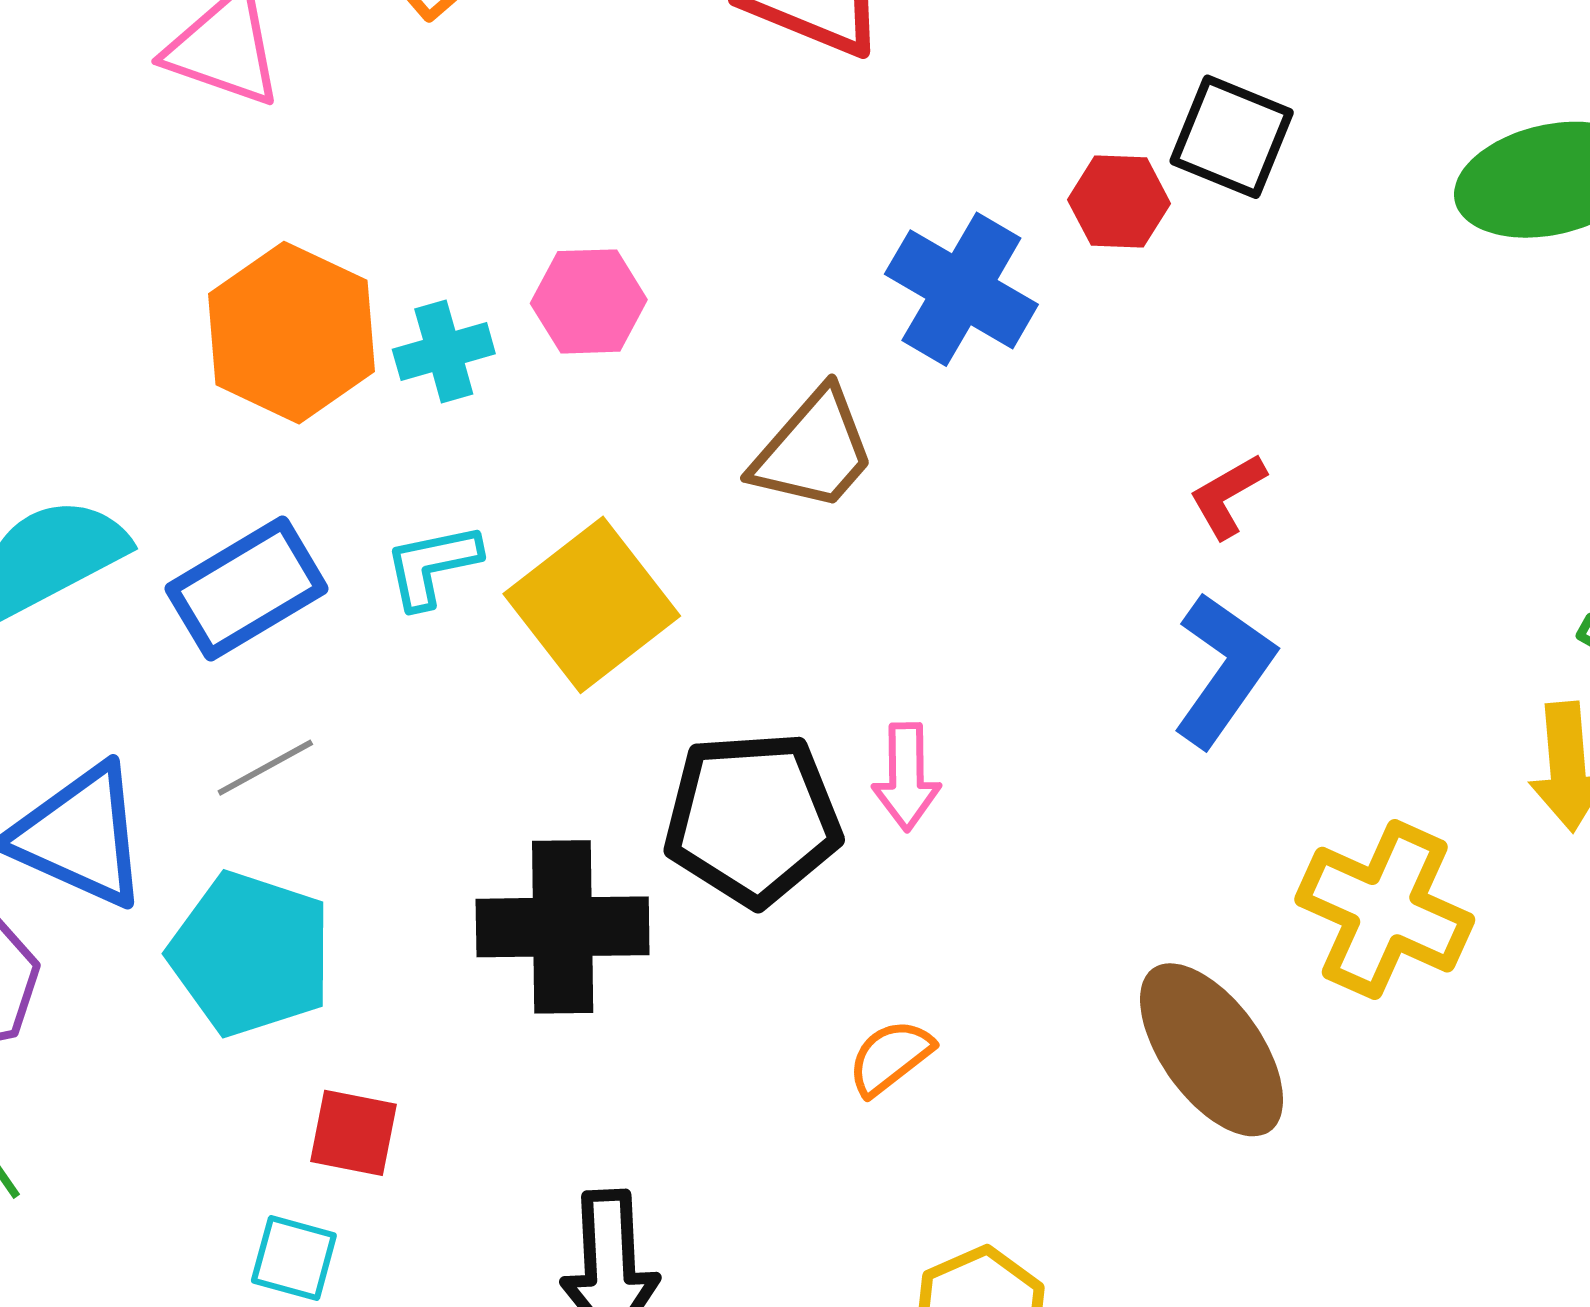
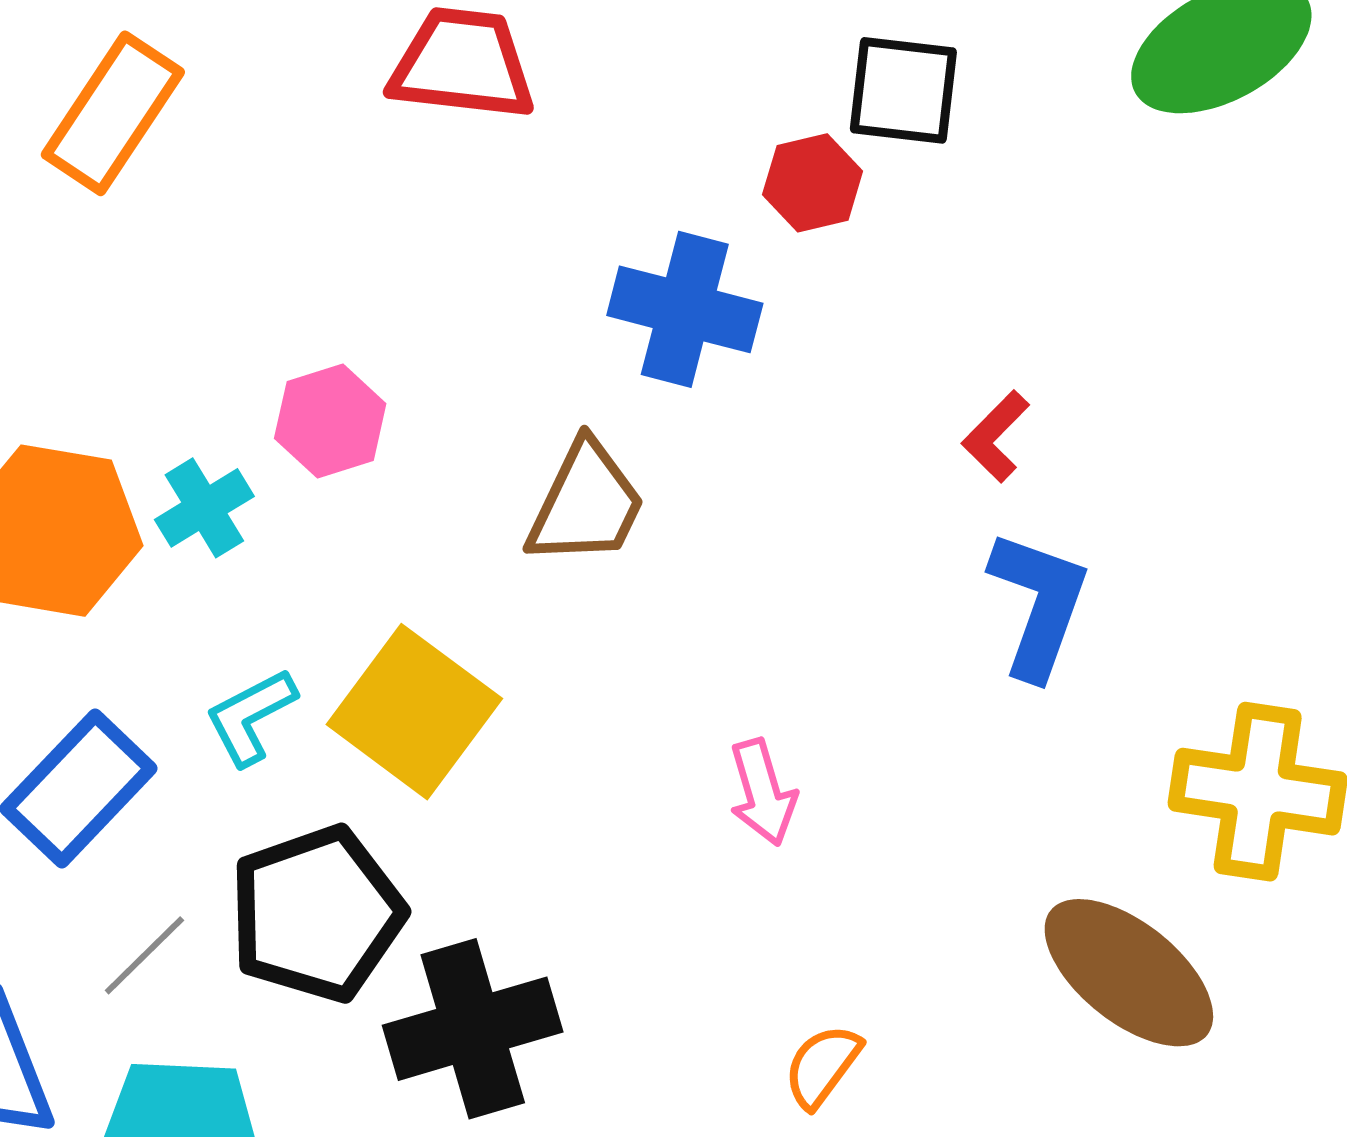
black pentagon: (752, 818) -> (317, 914), moved

